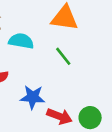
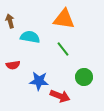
green circle: (90, 118) -> (84, 77), moved

